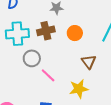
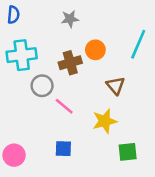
brown cross: (46, 31) -> (70, 63), moved

